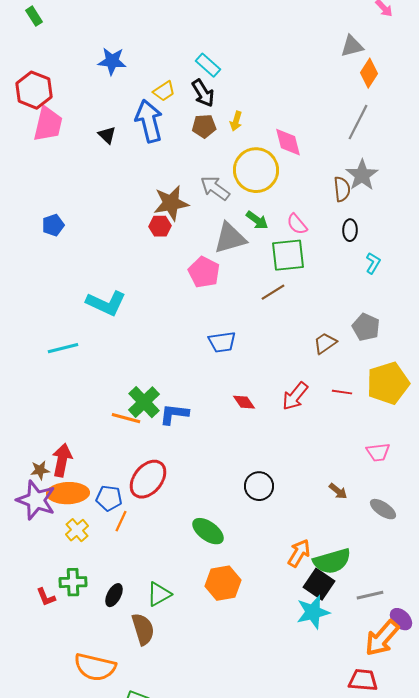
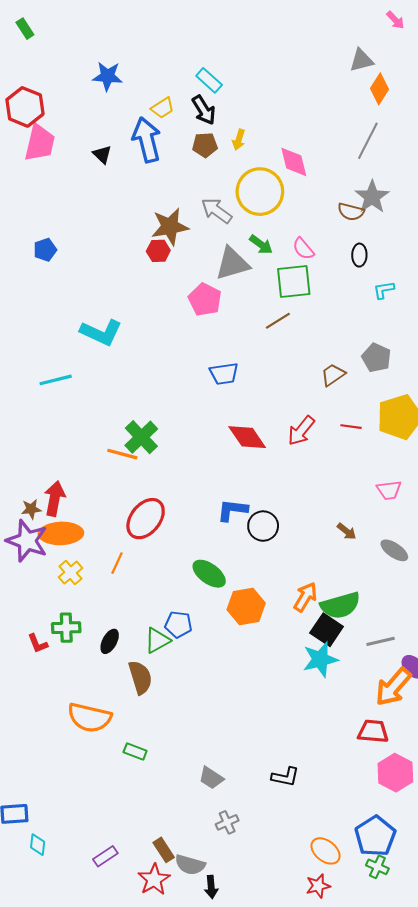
brown semicircle: (342, 189) -> (351, 212), turned 110
cyan L-shape: (373, 263) -> (384, 290), turned -130
red diamond: (244, 402) -> (247, 437), size x1.6
blue L-shape: (174, 414) -> (232, 510), moved
blue pentagon: (109, 498) -> (178, 624), moved
orange hexagon: (223, 583) -> (246, 606), moved

